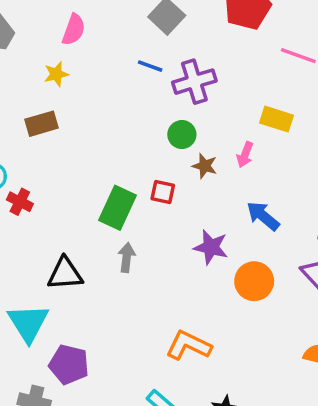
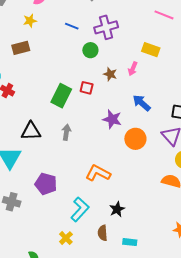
blue line: (150, 66) -> (72, 26), moved
green circle: (182, 135) -> (90, 50), moved
gray arrow: (127, 258) -> (66, 132), moved
purple pentagon: (69, 364) -> (46, 184), moved

